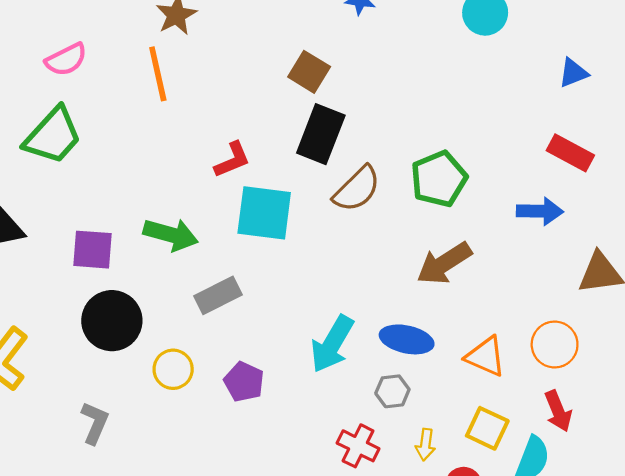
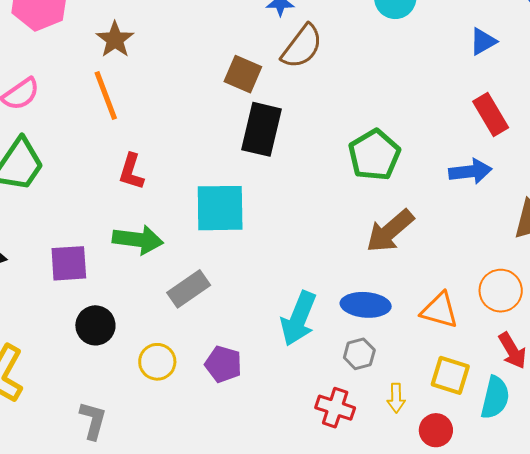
red rectangle: (570, 153) -> (491, 115), turned 39
red L-shape: (232, 160) -> (131, 172), moved, turned 138
brown semicircle: (357, 189) -> (302, 47), moved
black circle: (112, 321) -> (95, 325), size x0.7

